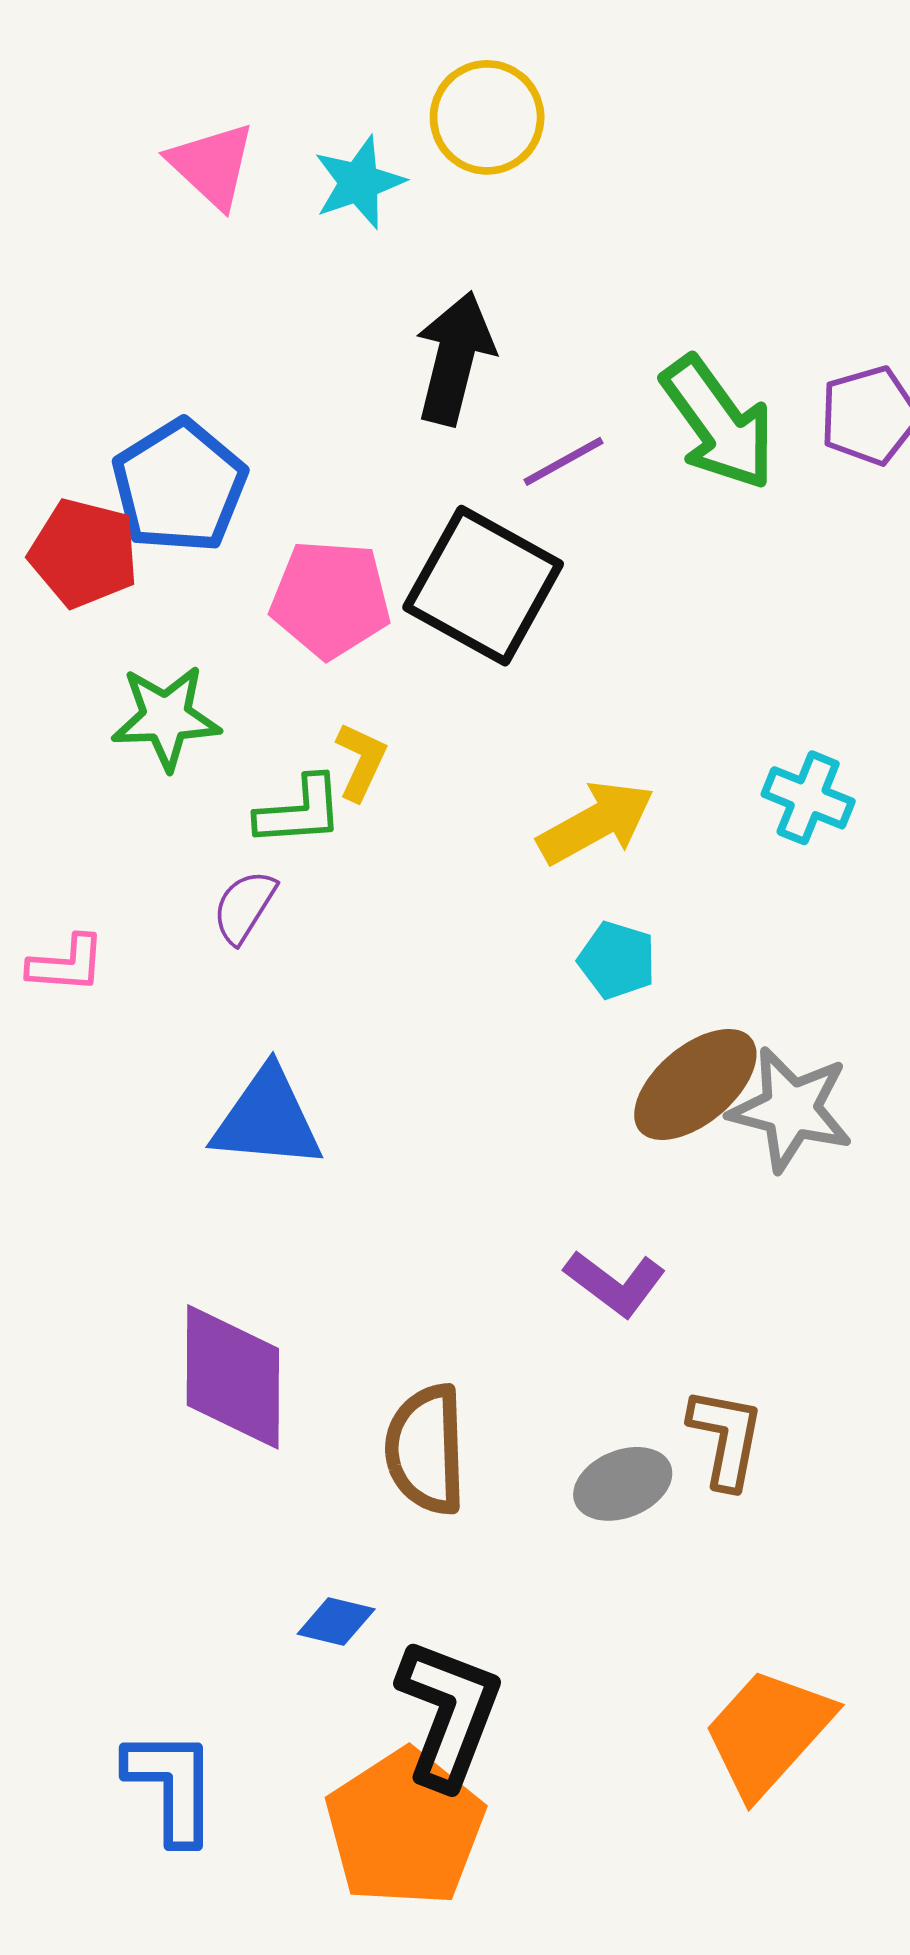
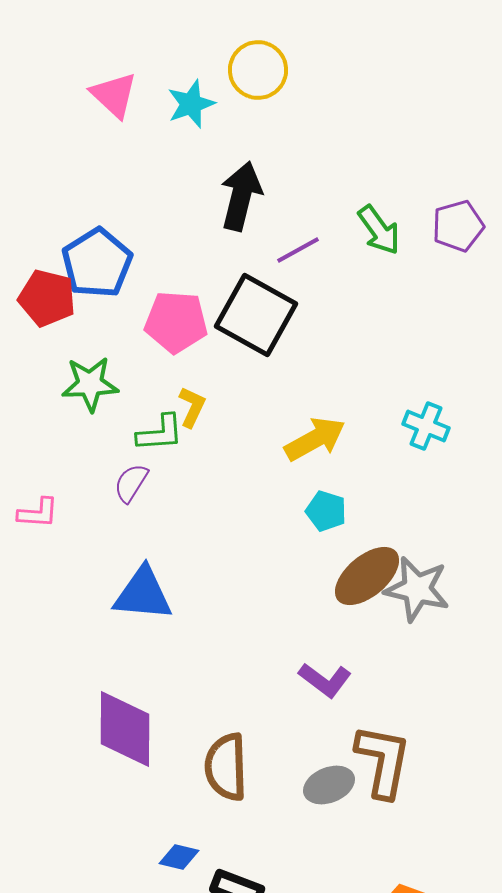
green arrow: (718, 423) -> (379, 230), size x0.7
brown L-shape: (726, 1438) -> (383, 761), size x1.4

